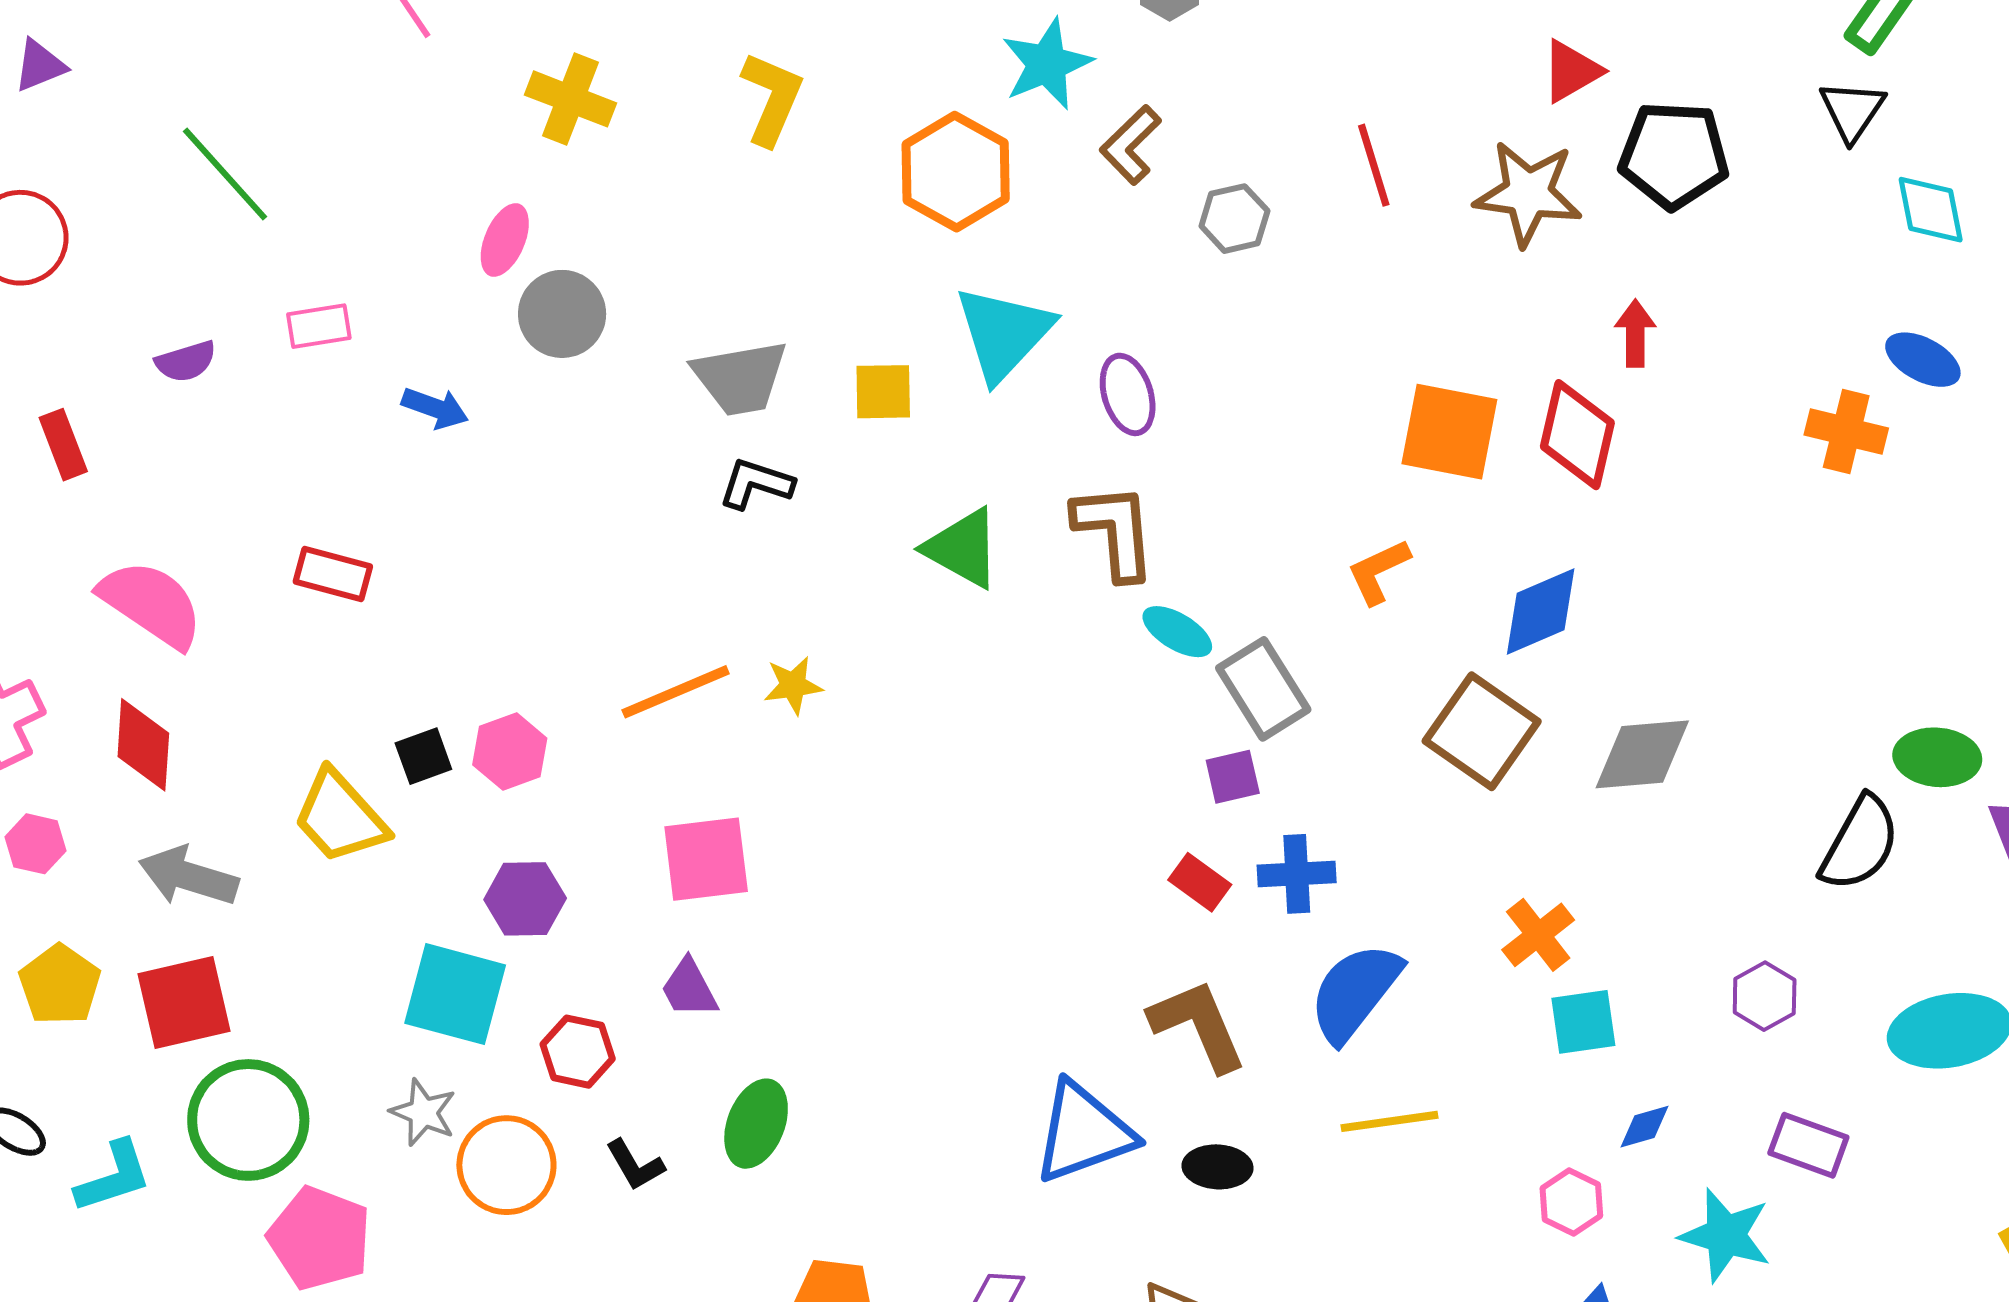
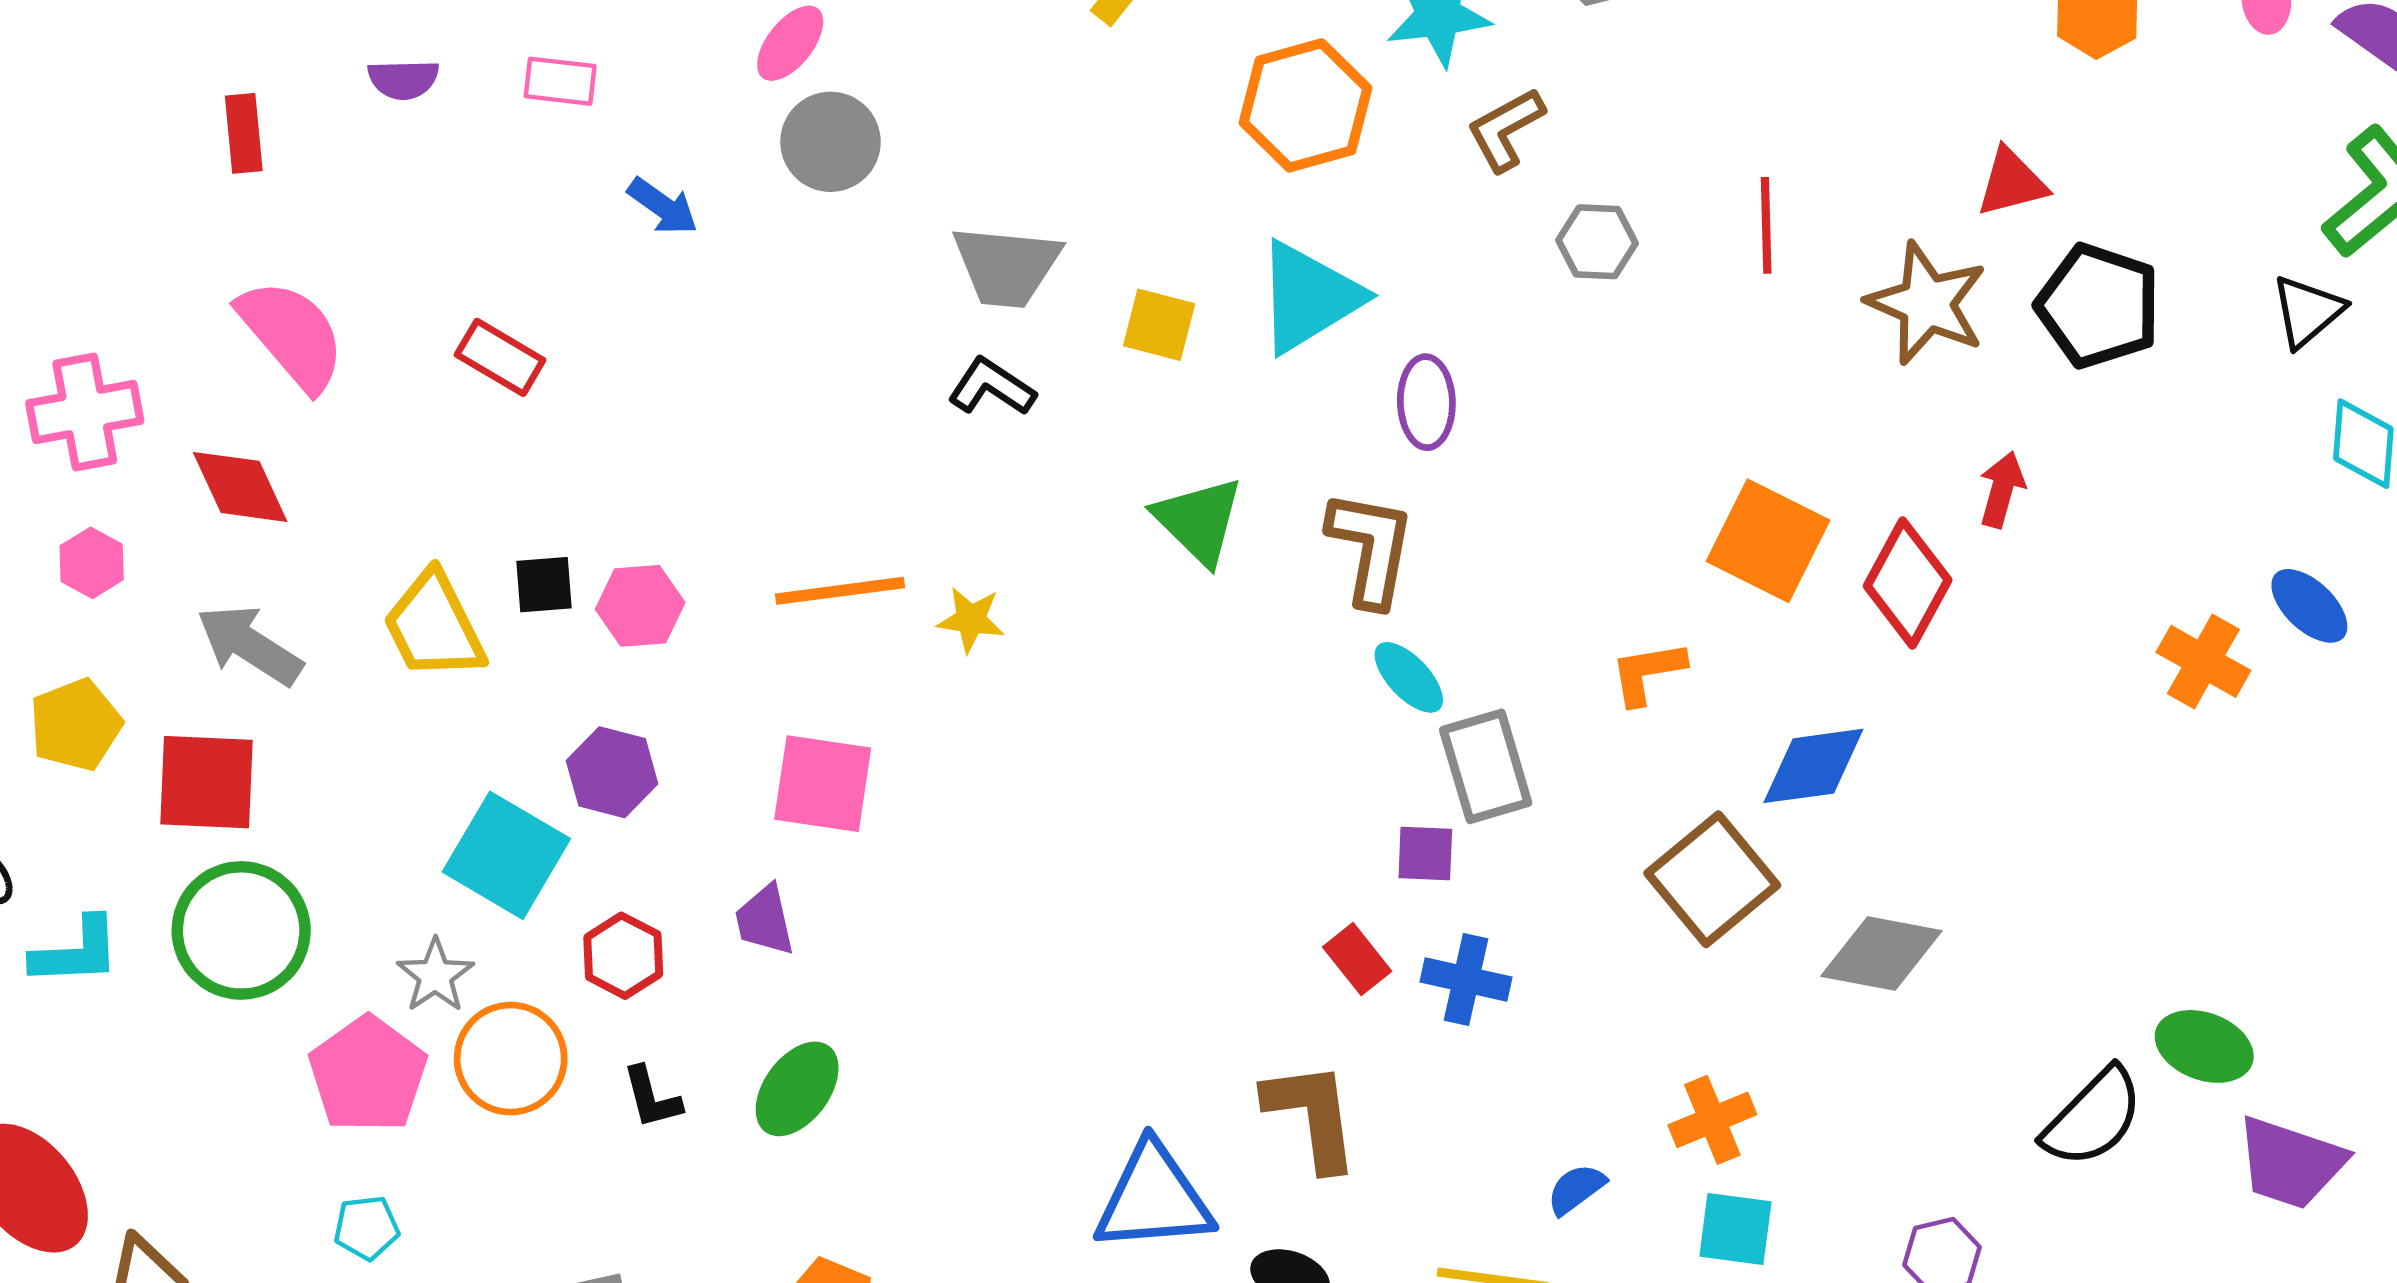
red diamond: (143, 745) -> (240, 487), turned -44
blue semicircle: (1355, 992) -> (1576, 1189), moved, size x0.5
pink pentagon: (320, 1238) -> (368, 1074), moved

